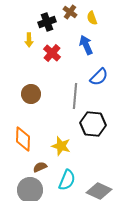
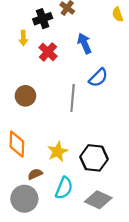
yellow semicircle: (92, 18) -> (118, 14), moved
black hexagon: (93, 124) -> (94, 158), moved
yellow star: (61, 146) -> (58, 152), turned 30

